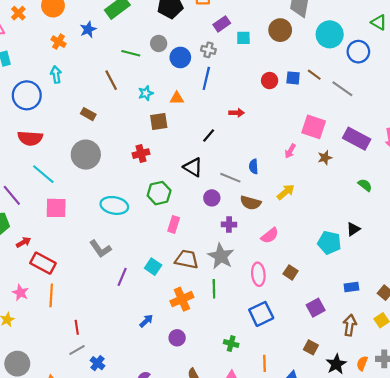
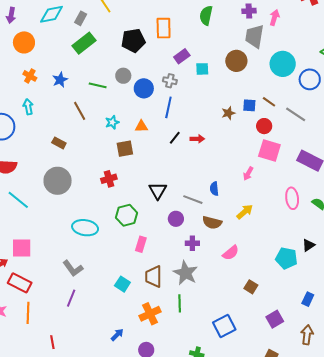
blue star: (88, 29) -> (60, 80), moved
red circle: (270, 81) -> (264, 126), moved
black line: (209, 136) -> (175, 138), moved
brown star: (325, 158) -> (228, 113), moved
black triangle: (193, 167) -> (158, 191), turned 30
pink square: (56, 208) -> (22, 248), moved
brown trapezoid: (187, 259) -> (154, 277), turned -100
pink ellipse: (258, 274) -> (292, 198), moved
purple line: (122, 277) -> (71, 298), moved
blue rectangle: (351, 287) -> (308, 299), turned -56

